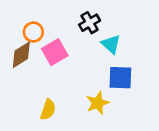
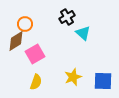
pink square: (55, 52) -> (35, 54), moved
blue square: (120, 78) -> (103, 81), moved

